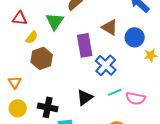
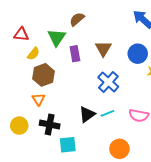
brown triangle: (110, 27) -> (103, 49), moved, turned 30
purple rectangle: (85, 45) -> (75, 54), moved, size x0.7
orange triangle: (15, 82) -> (38, 99), moved
cyan line: (115, 92) -> (107, 113), moved

